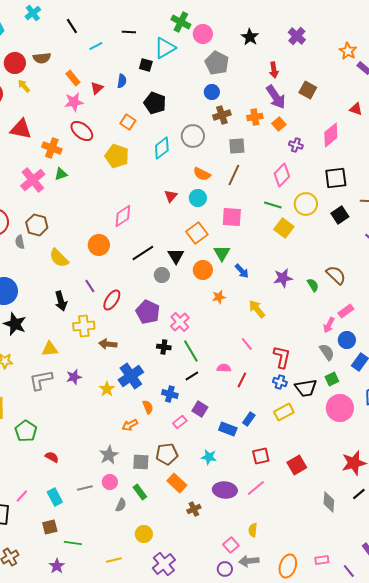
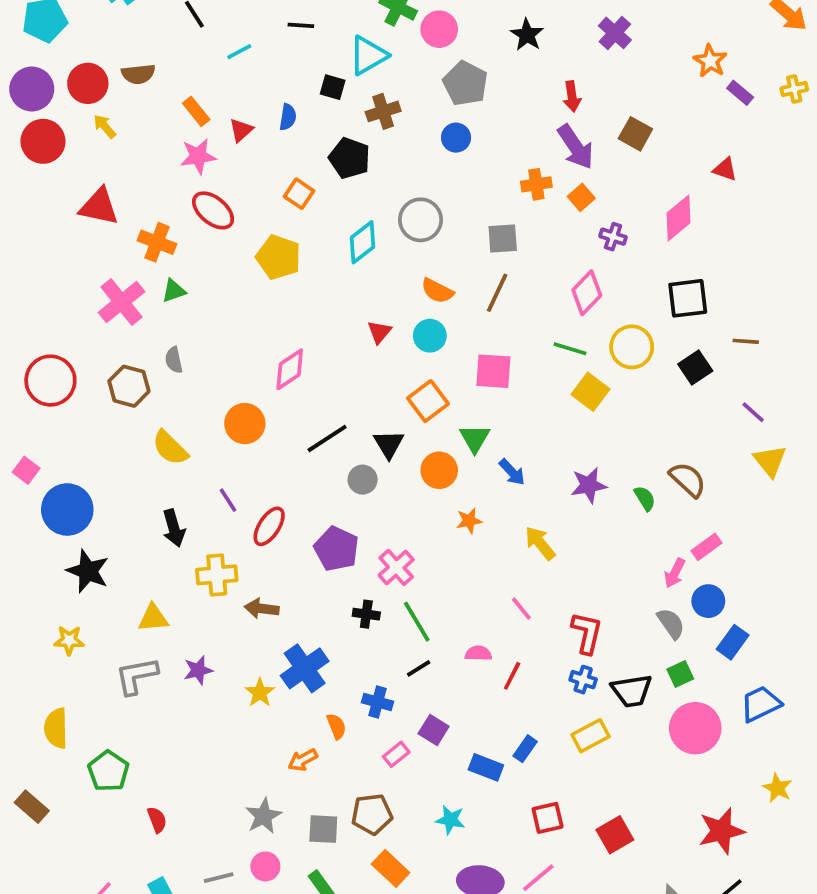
brown cross: (222, 115) -> (383, 111), moved
gray semicircle: (20, 242) -> (174, 360), moved
red semicircle: (52, 457) -> (157, 820), turned 40

